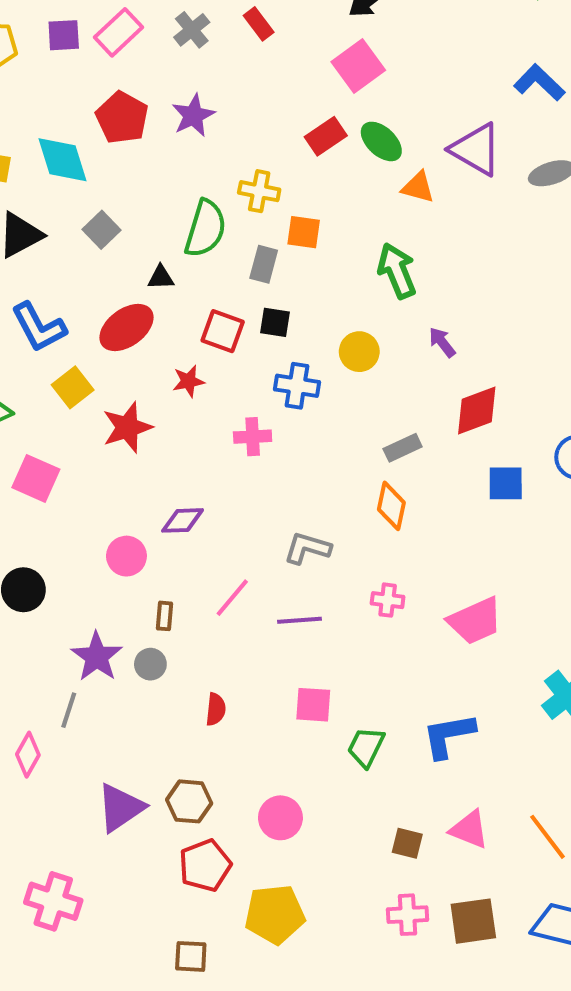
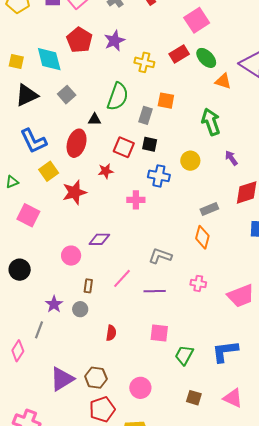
yellow cross: (259, 191) -> (144, 62), moved
red ellipse: (126, 327) -> (77, 143), turned -40
purple star: (97, 657) -> (54, 304), size x0.7
brown square: (407, 843) -> (194, 398), moved

